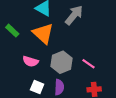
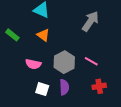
gray arrow: (74, 15) -> (90, 21), moved
orange triangle: (43, 33) -> (43, 35), size x0.6

